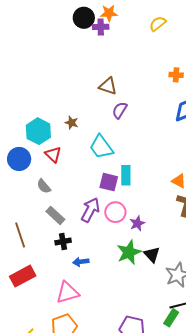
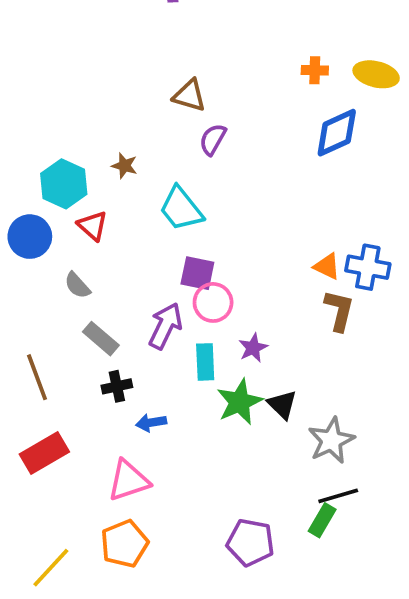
cyan rectangle: (126, 175) -> (205, 362), moved
pink circle: (115, 212) -> (213, 302), moved

